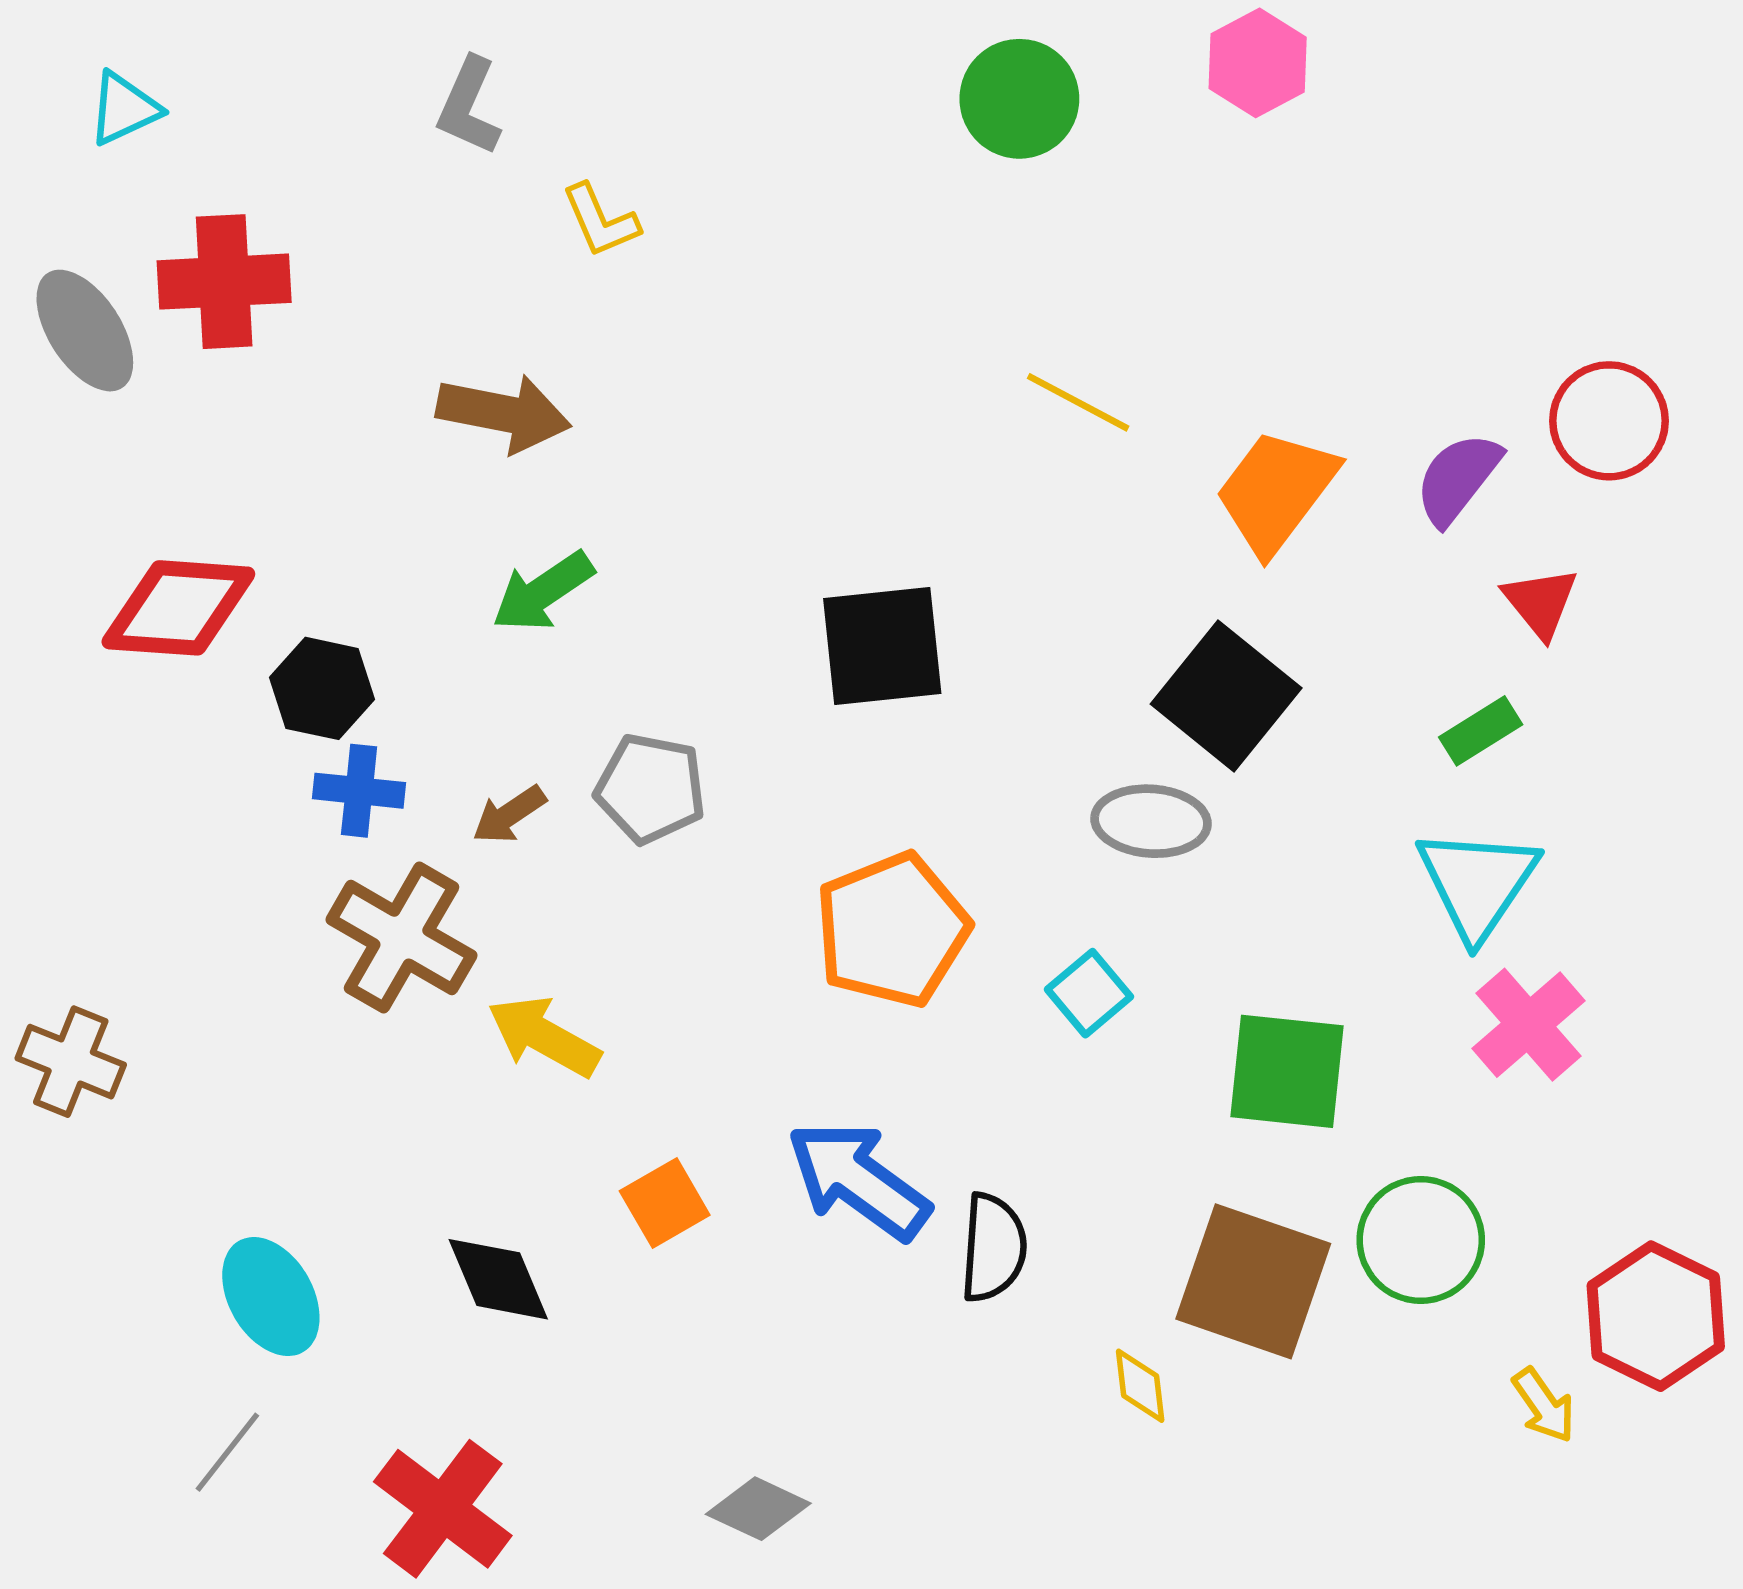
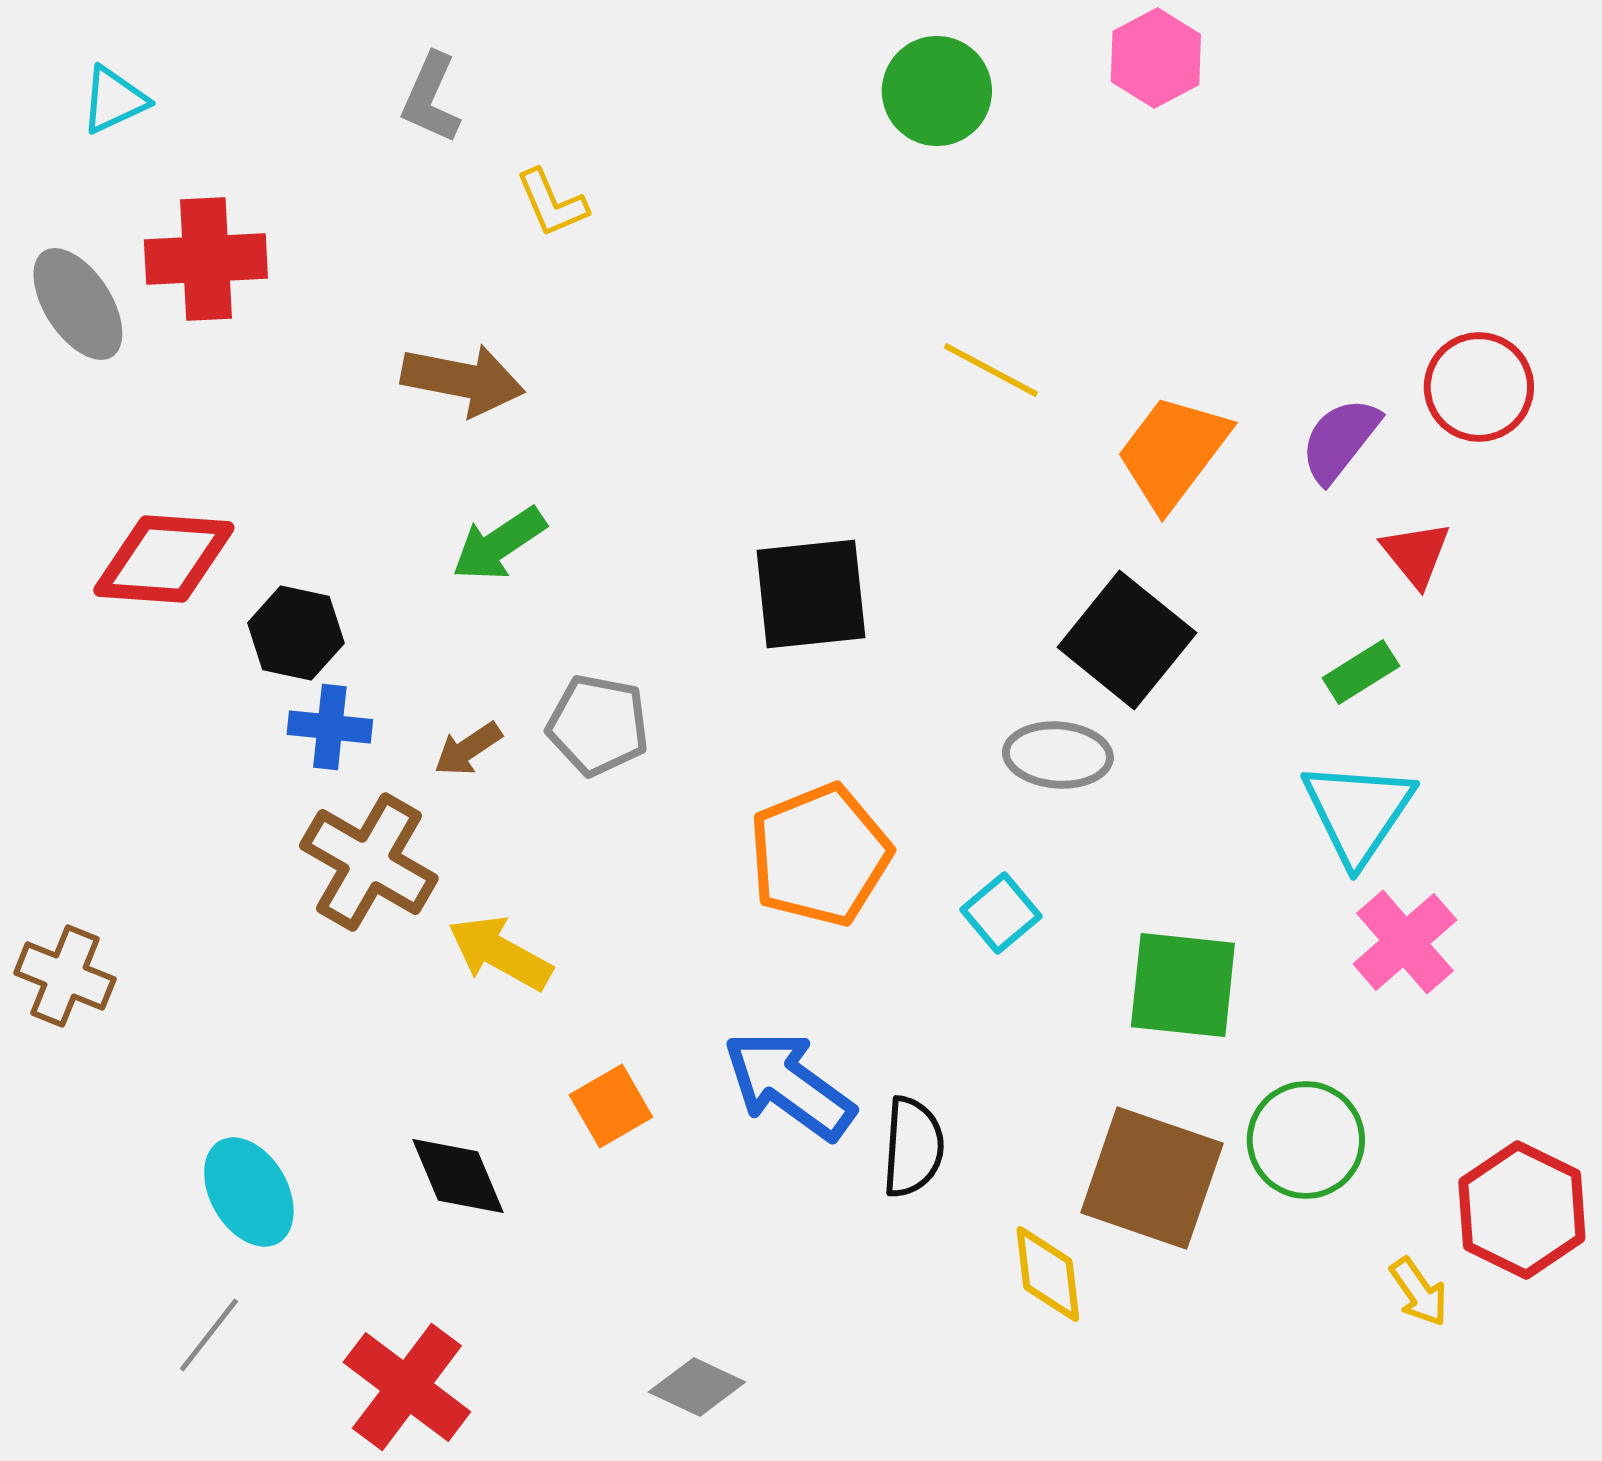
yellow diamond: (1140, 1386) -> (1048, 1274), size x1.4

